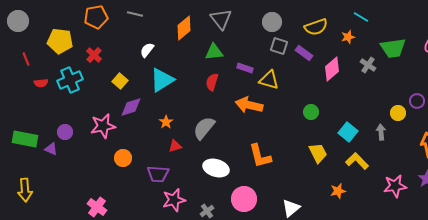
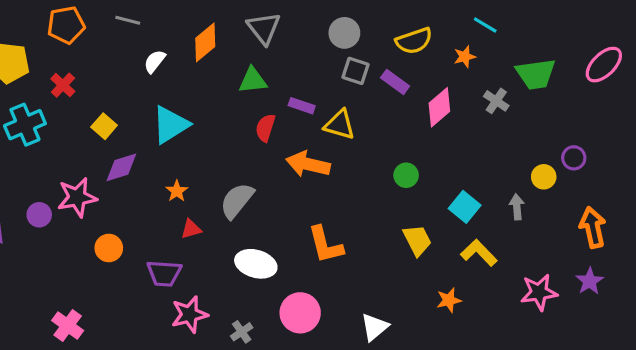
white semicircle: (147, 50) -> (155, 61), moved
red semicircle: (212, 82) -> (265, 128), moved
purple circle: (65, 132) -> (39, 215), moved

